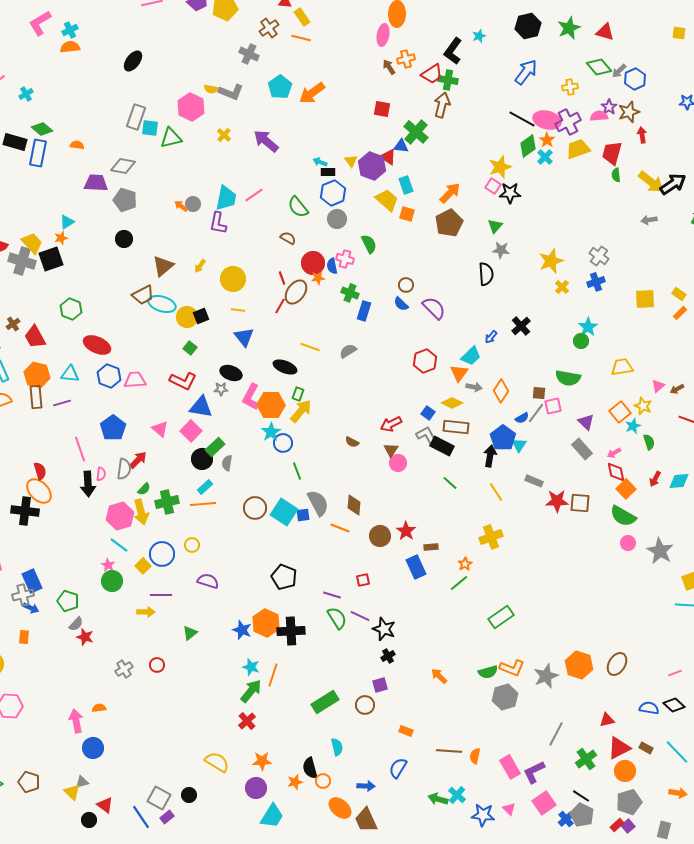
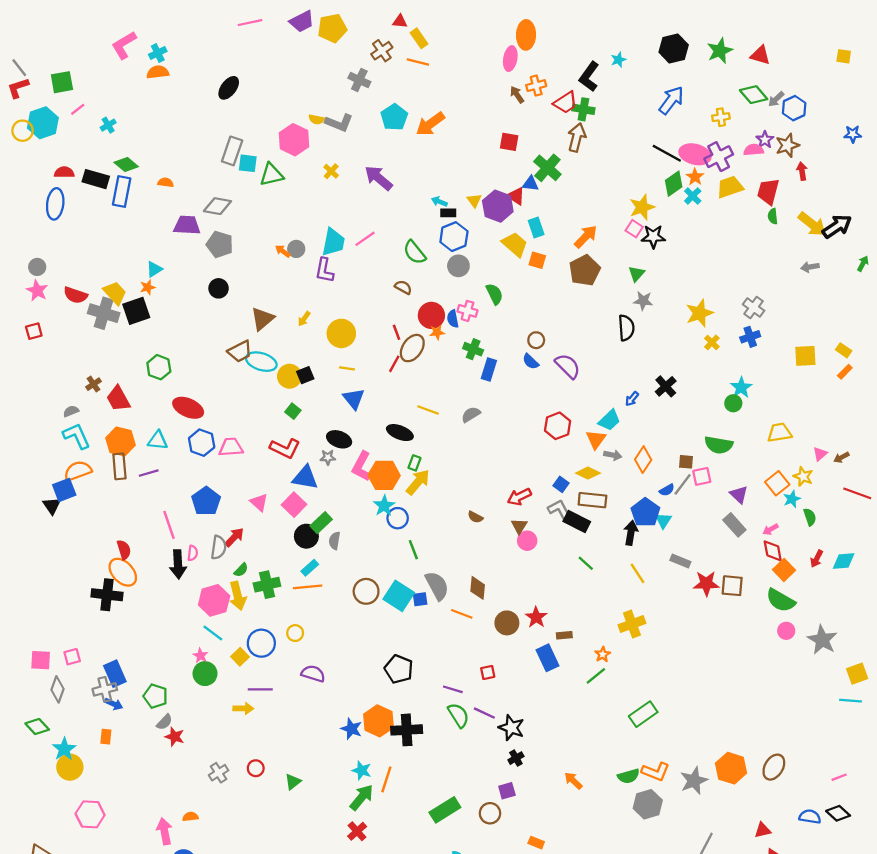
green triangle: (190, 633) -> (293, 782), moved

